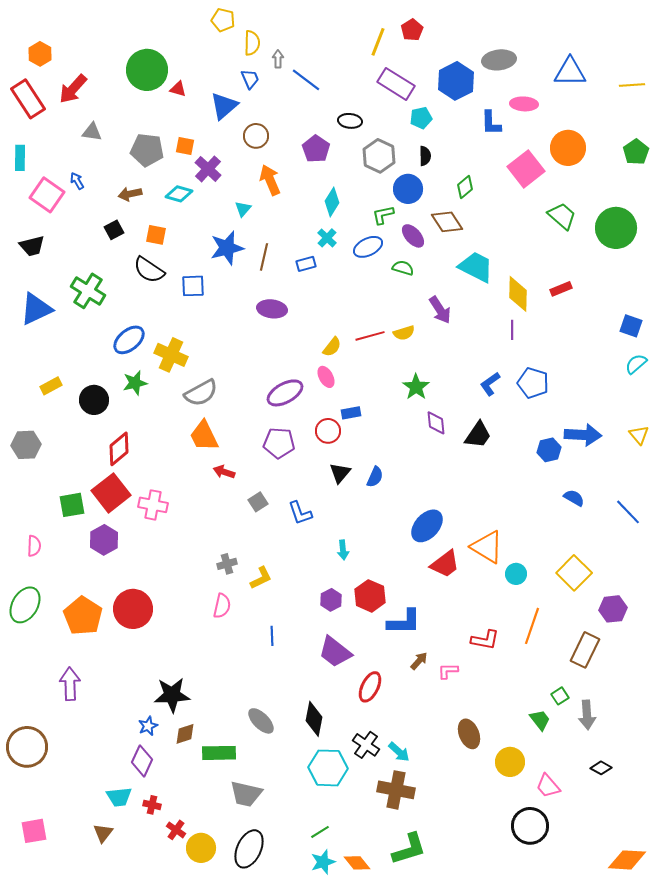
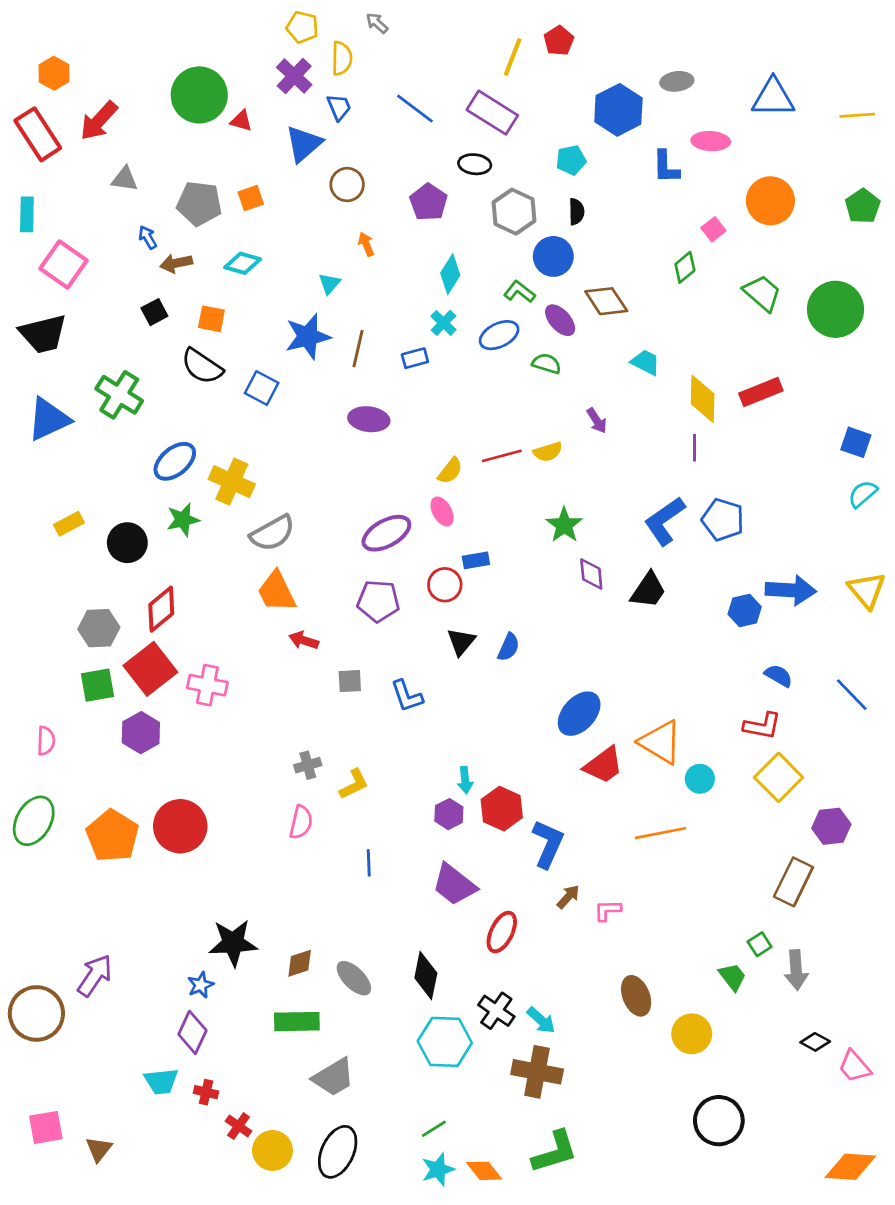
gray arrow: (278, 59) -> (377, 23), moved, turned -48
gray ellipse: (499, 60) -> (677, 81), size x0.7
purple rectangle: (396, 84) -> (492, 113), moved
orange square: (185, 146) -> (251, 198), turned -30
purple cross: (208, 169) -> (294, 76), moved
pink square: (526, 169) -> (713, 229), size x0.5
orange arrow: (270, 180) -> (366, 244), size x0.6
blue arrow: (77, 181) -> (148, 237), moved
green diamond: (465, 187) -> (685, 267), moved
green L-shape: (383, 215) -> (519, 292), turned 50
black trapezoid: (32, 246) -> (43, 334), size x1.4
cyan trapezoid: (476, 267) -> (646, 362), size x0.6
blue square: (193, 286) -> (262, 388), turned 30
red rectangle: (561, 289) -> (761, 392), size x1.4
purple arrow: (440, 310) -> (597, 421), size x0.7
blue L-shape: (490, 384) -> (665, 521), size x1.5
yellow triangle: (639, 435) -> (867, 590), size x1.4
gray hexagon: (26, 445) -> (99, 628), moved
gray square: (258, 502) -> (350, 681), turned 30
cyan arrow: (343, 550) -> (465, 780), moved
blue L-shape: (404, 622) -> (548, 844), turned -66
orange line: (532, 626) -> (661, 833), moved, turned 60
red L-shape: (485, 640) -> (762, 726), moved
purple arrow: (70, 684) -> (95, 975), moved, turned 36
brown diamond: (185, 734) -> (300, 963), moved
pink trapezoid: (548, 786) -> (855, 1066), moved
gray trapezoid: (246, 794) -> (334, 1077), turned -44
brown triangle: (103, 833) -> (99, 1149), moved

